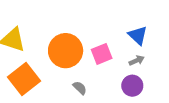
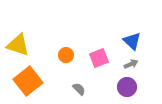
orange circle: (66, 51) -> (66, 55), size x0.5

